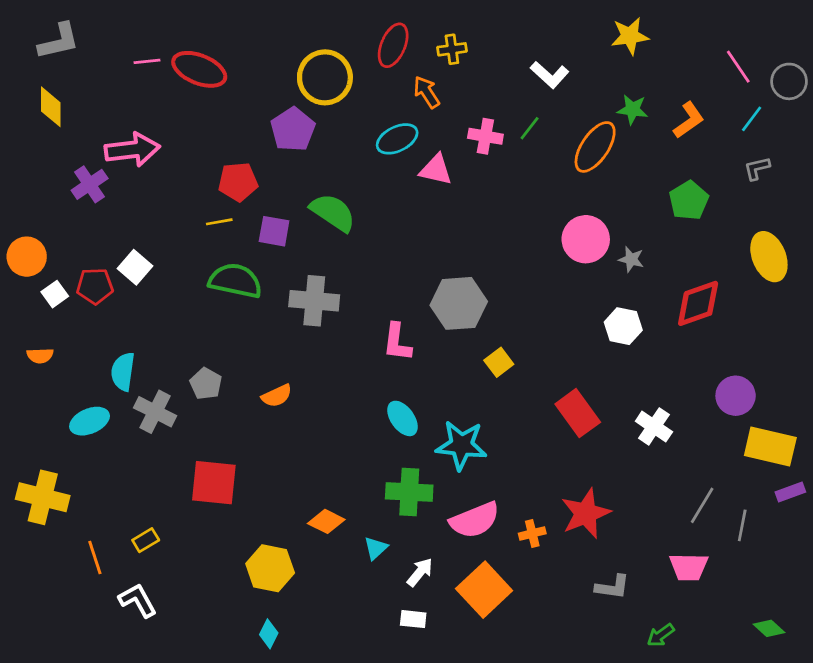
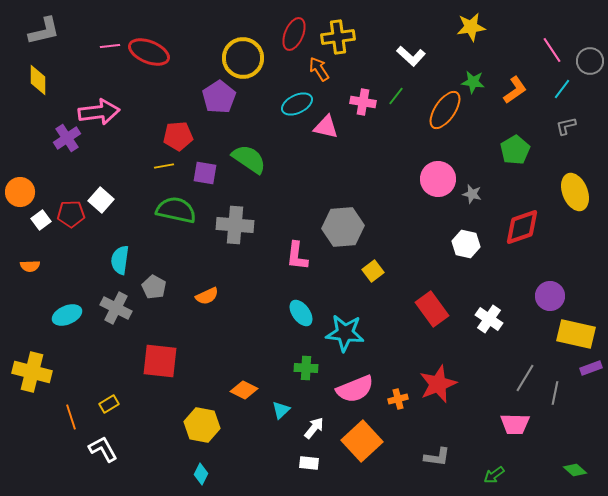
yellow cross: (452, 49) -> (338, 37), size x1.5
cyan semicircle: (123, 372) -> (120, 260), moved
green cross: (409, 492) -> (306, 368), size x0.7
gray L-shape: (612, 587) -> (437, 457), moved

